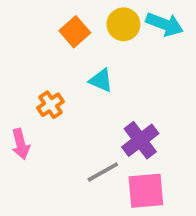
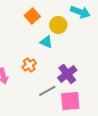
yellow circle: (123, 24) -> (58, 25), moved
orange cross: (50, 105) -> (29, 65), moved

